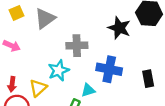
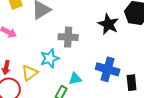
blue cross: (109, 69) -> (108, 69), moved
black rectangle: (148, 79) -> (132, 83), moved

